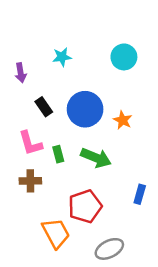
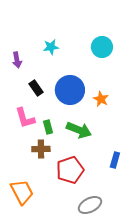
brown cross: (30, 181) -> (41, 149), moved
orange trapezoid: (56, 233) -> (22, 192), moved

